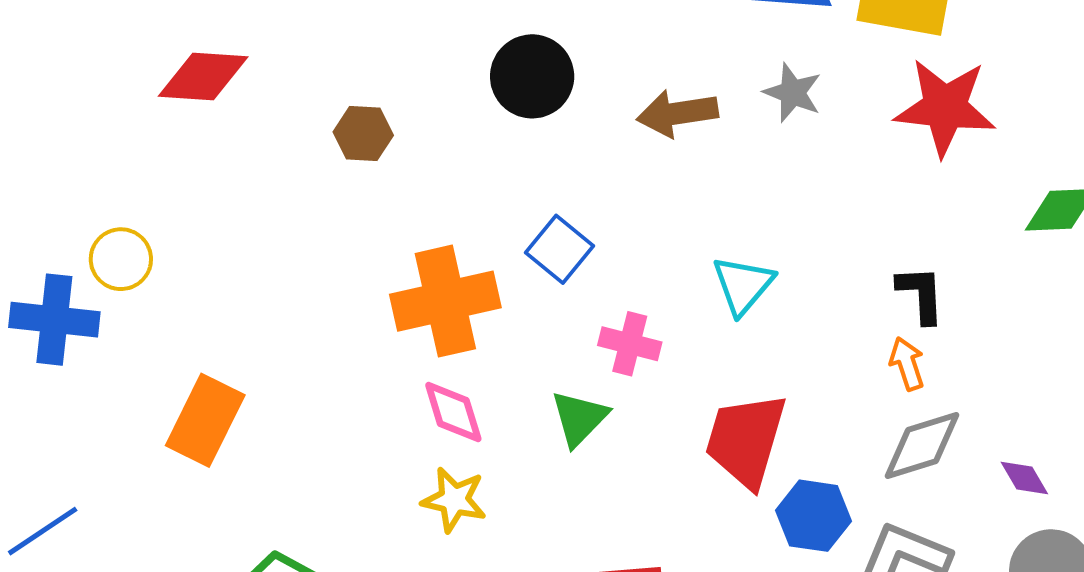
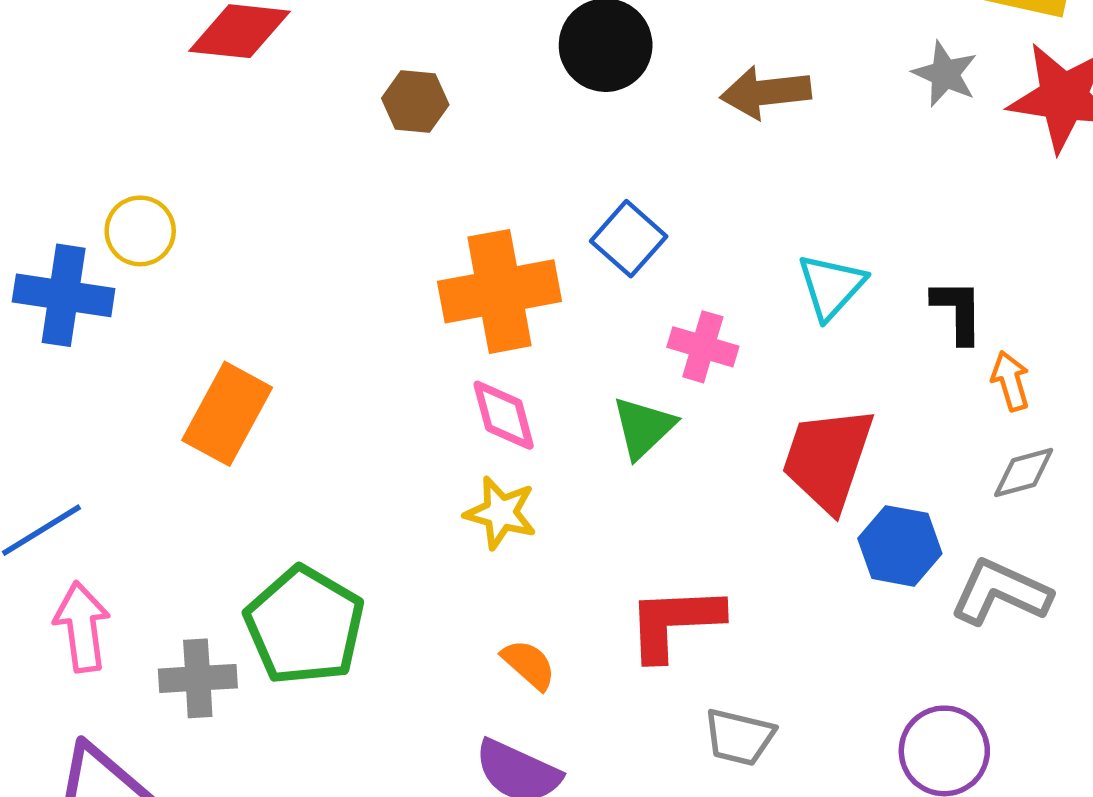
gray star: (793, 93) -> (945, 74), moved
black L-shape: (921, 294) -> (958, 311), moved
gray diamond: (922, 445) -> (1024, 473), size x0.7

